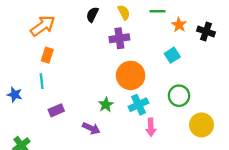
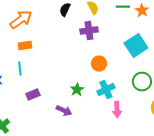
orange star: (179, 25) -> (142, 11), moved
orange rectangle: (47, 55) -> (25, 46), turned 64
cyan square: (172, 55) -> (136, 46), size x1.6
orange circle: (131, 75) -> (99, 64), size x0.6

